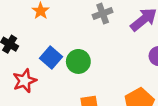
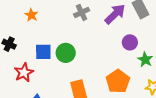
blue square: (51, 58) -> (43, 52), turned -36

